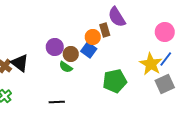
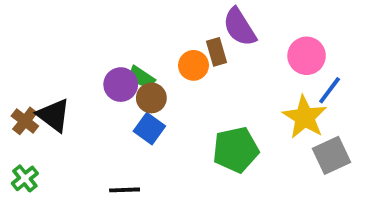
pink circle: (165, 32) -> (307, 56), moved
blue square: (89, 50) -> (149, 129), moved
blue line: (166, 59) -> (330, 90), moved
green semicircle: (66, 67) -> (142, 77), moved

